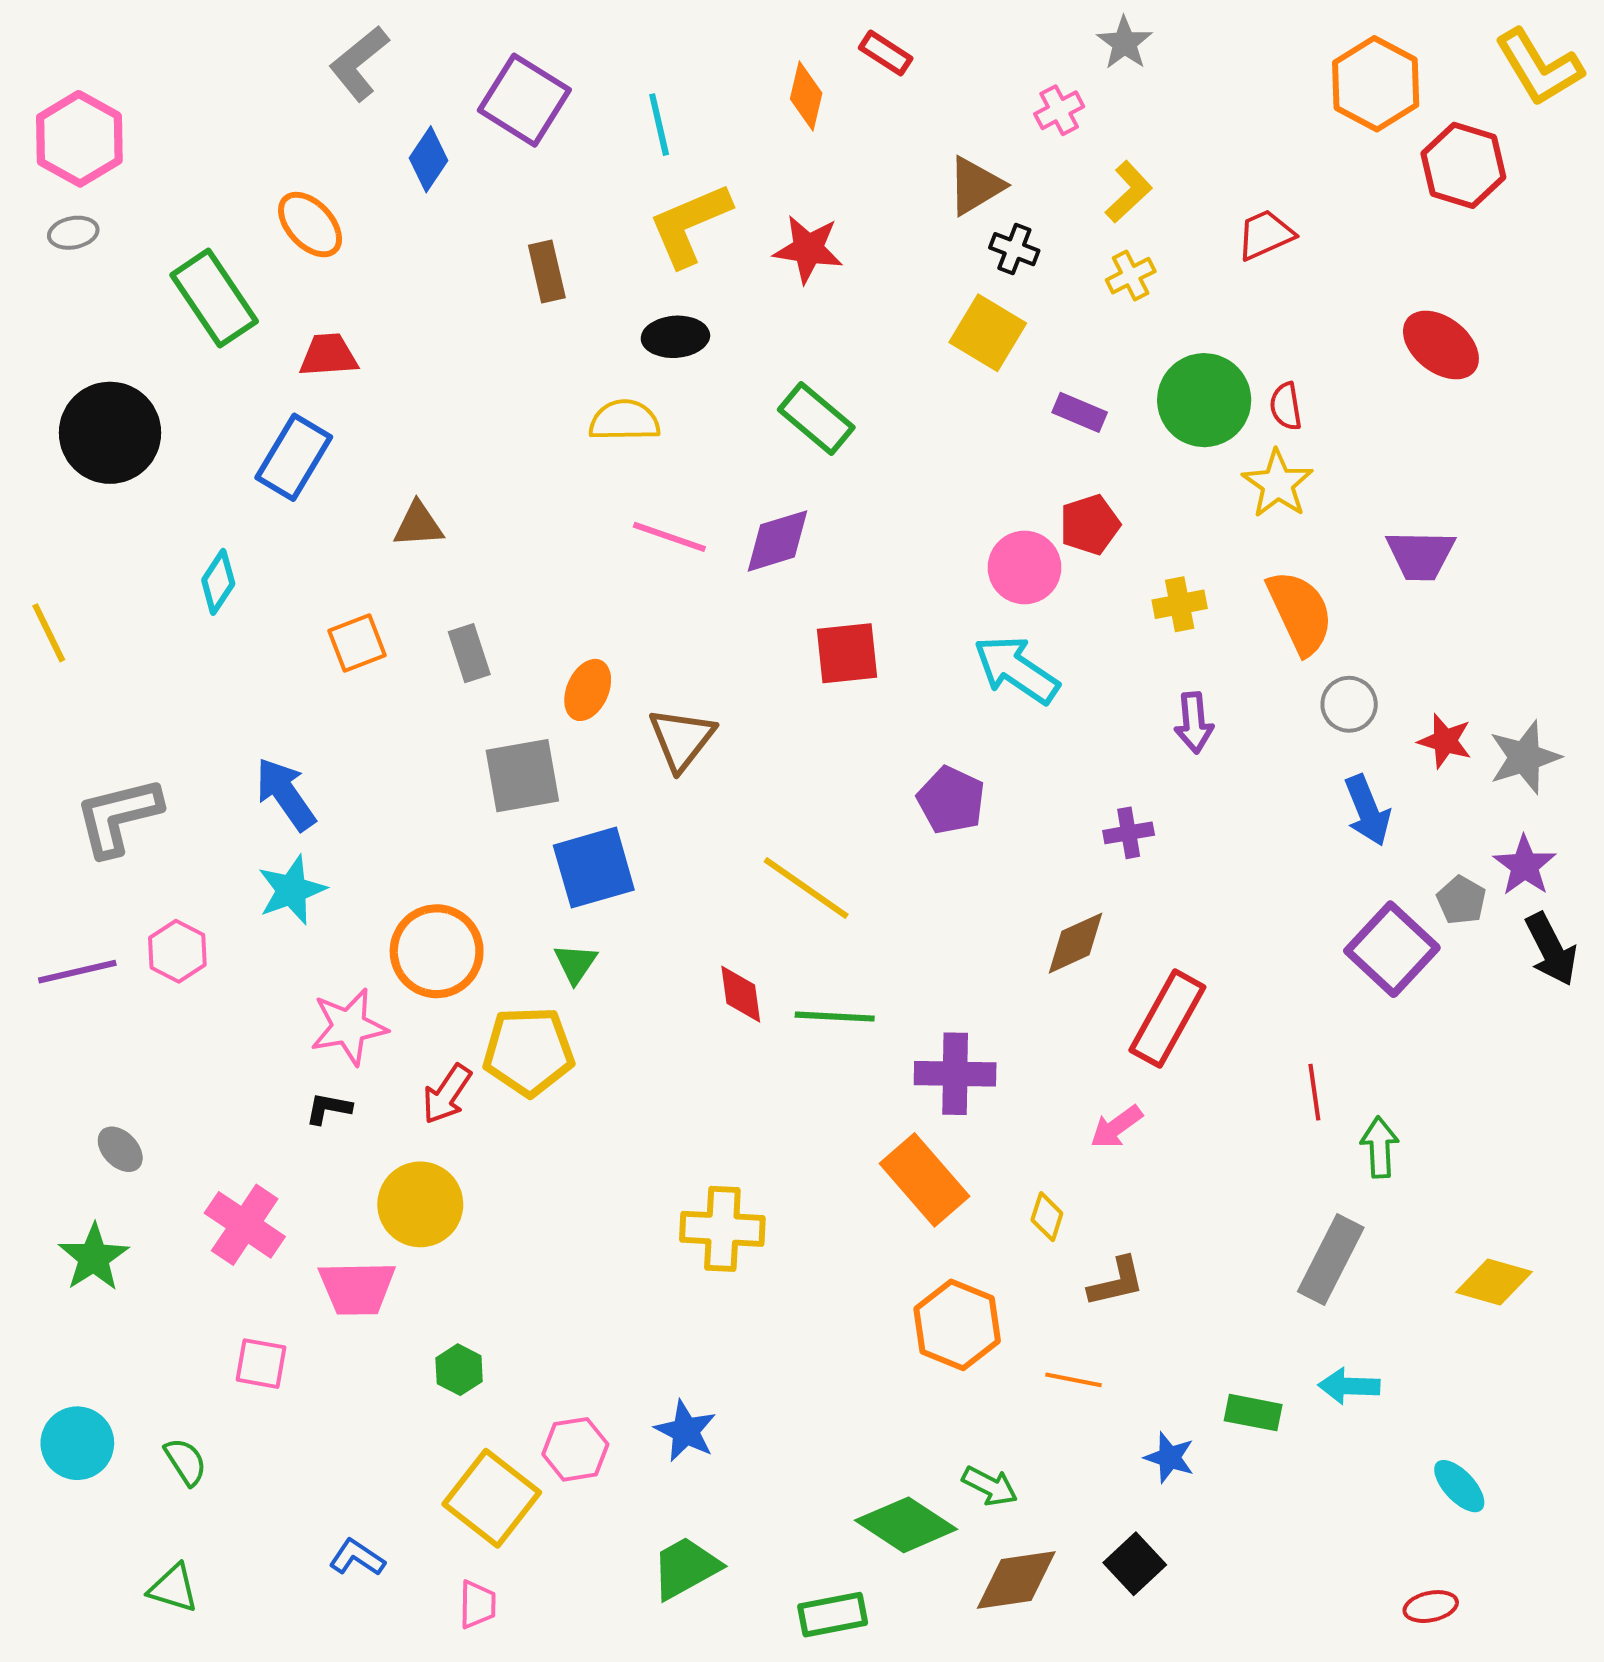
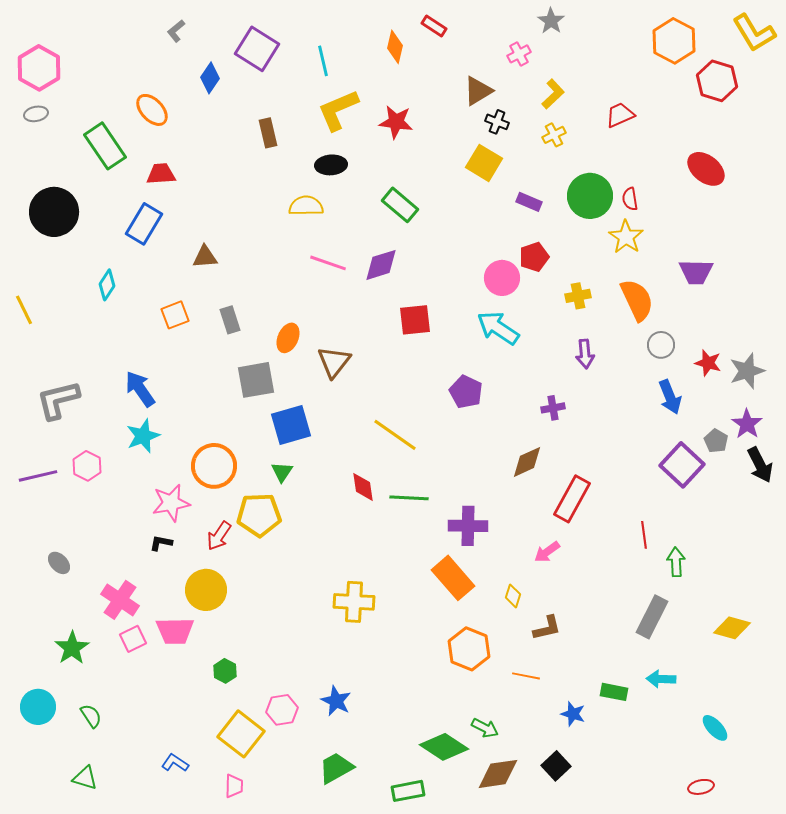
gray L-shape: (359, 63) -> (176, 31), size x0.6
green star: (94, 1257) -> (72, 648), moved
pink square: (261, 1364) -> (133, 639), moved, turned -36

